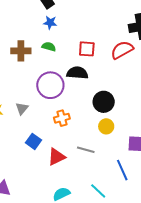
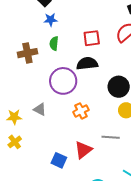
green semicircle: (49, 47) -> (54, 43), turned -88
gray triangle: (22, 108) -> (40, 109), turned -32
blue square: (33, 141) -> (59, 160), moved

